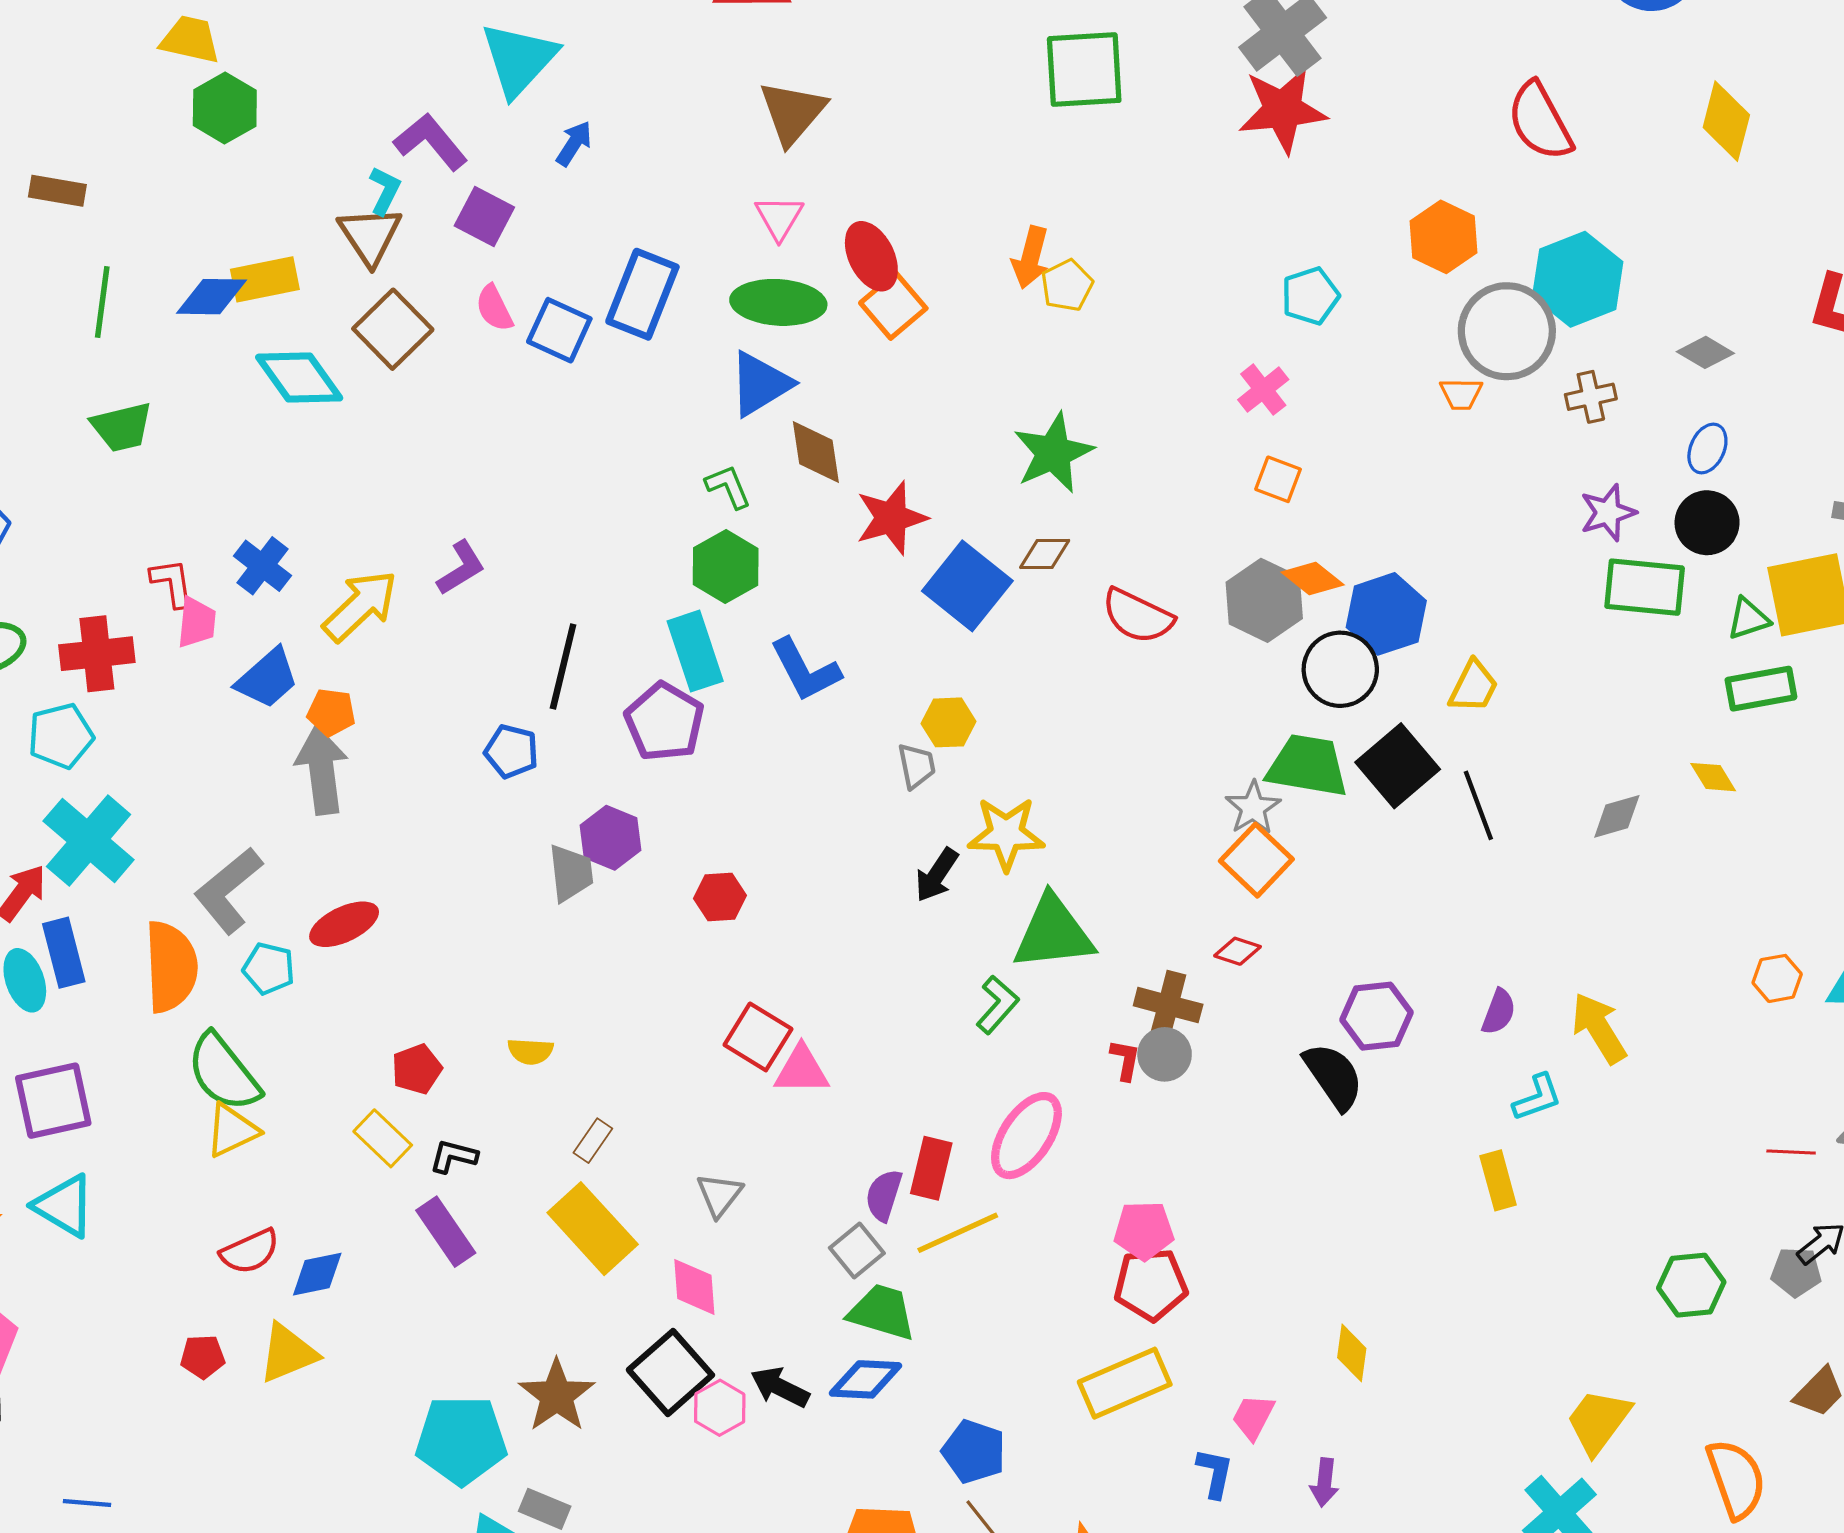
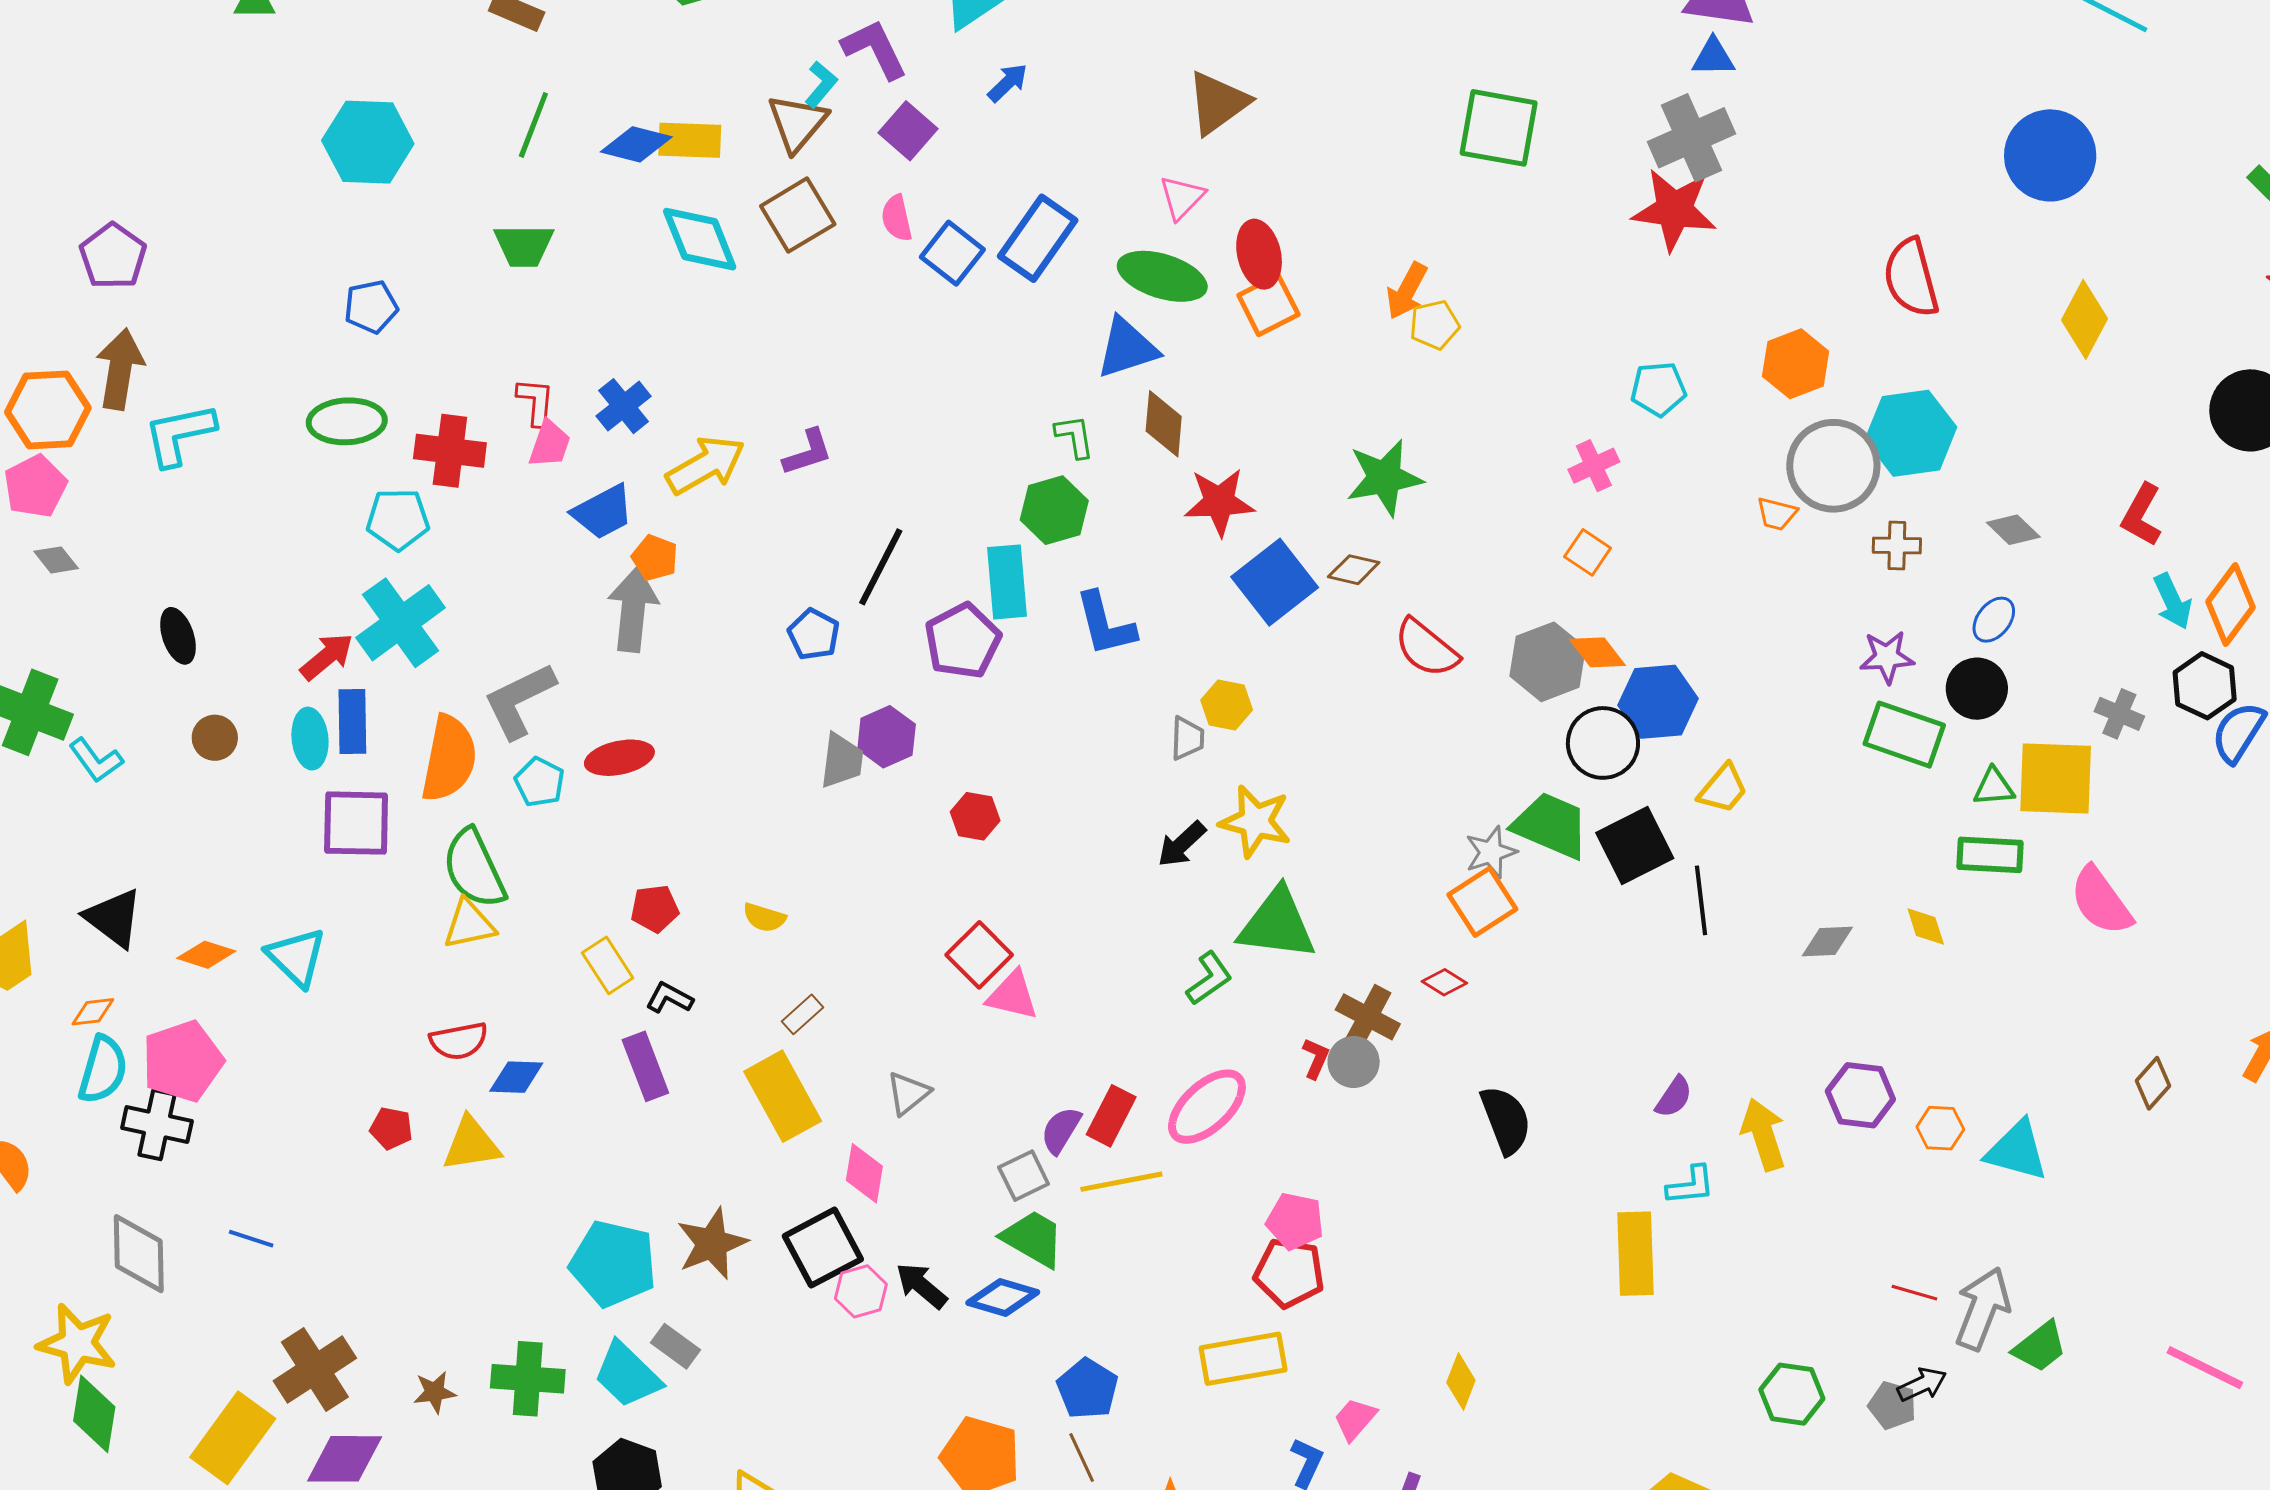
purple hexagon: (1377, 1016) -> (1860, 1095), moved
purple square: (53, 1101) -> (356, 823), moved
yellow rectangle: (1498, 1180) -> (1636, 1254), size x1.5

